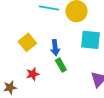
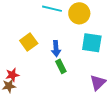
red star: (33, 74) -> (12, 75), moved

